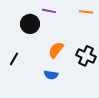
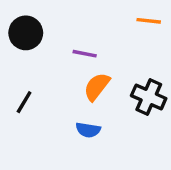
purple line: (49, 11) -> (85, 54), moved
black circle: (30, 24) -> (26, 33), moved

